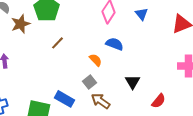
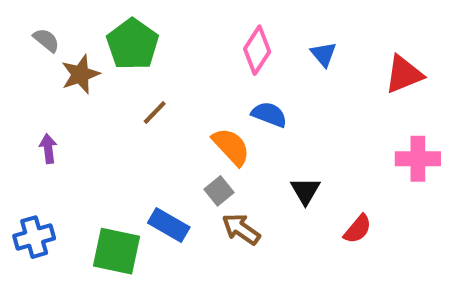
orange semicircle: (96, 60) -> (231, 147), size x1.5

